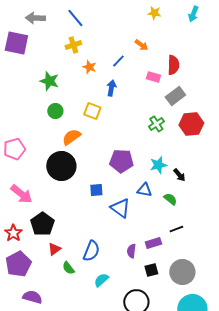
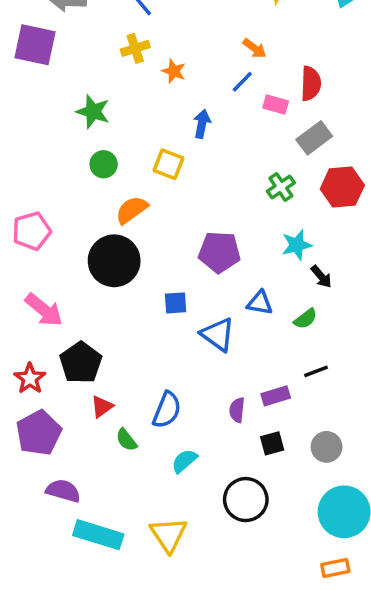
blue line: (118, 61) -> (242, 82), moved
orange star: (89, 67) -> (174, 71), moved
cyan star: (158, 165) -> (297, 245), moved
green semicircle: (170, 199) -> (305, 319), turned 104
gray circle: (182, 272) -> (327, 447), size x0.7

